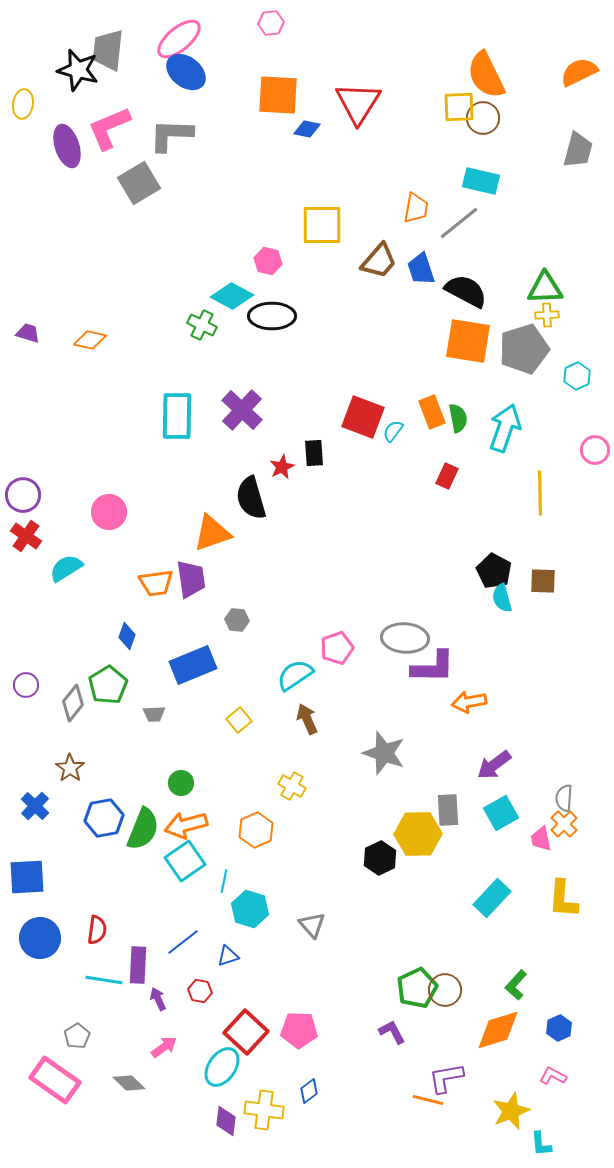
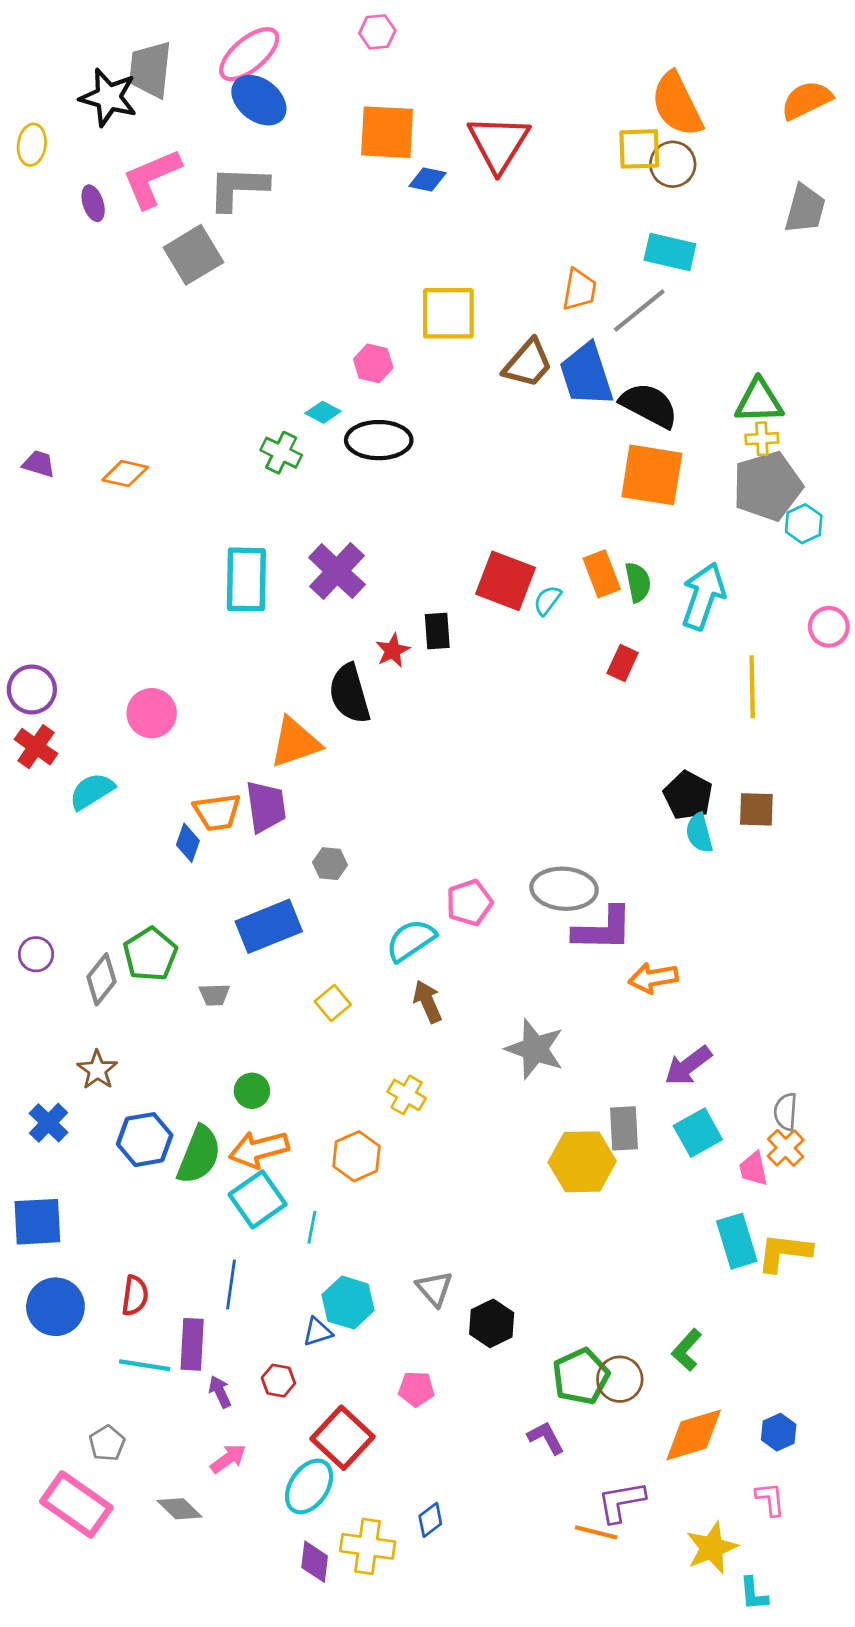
purple ellipse: (67, 146) -> (93, 203), size x0.6
blue trapezoid: (421, 269) -> (586, 375), size x1.4
cyan diamond: (232, 296) -> (323, 412), size x0.6
gray pentagon: (524, 349) -> (767, 486), moved
blue diamond: (127, 636) -> (188, 843), moved
black hexagon: (380, 858) -> (492, 1323), moved
cyan rectangle: (492, 898) -> (737, 1241), moved, turned -60
yellow L-shape: (563, 899) -> (784, 1252), turned 93
cyan hexagon: (250, 909) -> (348, 1303), moved
blue line: (183, 942) -> (231, 1284), moved, turned -44
green L-shape: (516, 985) -> (687, 1350), moved
pink pentagon: (299, 1030) -> (416, 1389), moved, size x0.7
pink L-shape: (553, 1076) -> (770, 1499), turned 56

